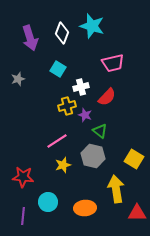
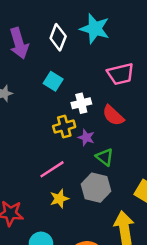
red semicircle: (107, 97) -> (113, 115), turned 90

